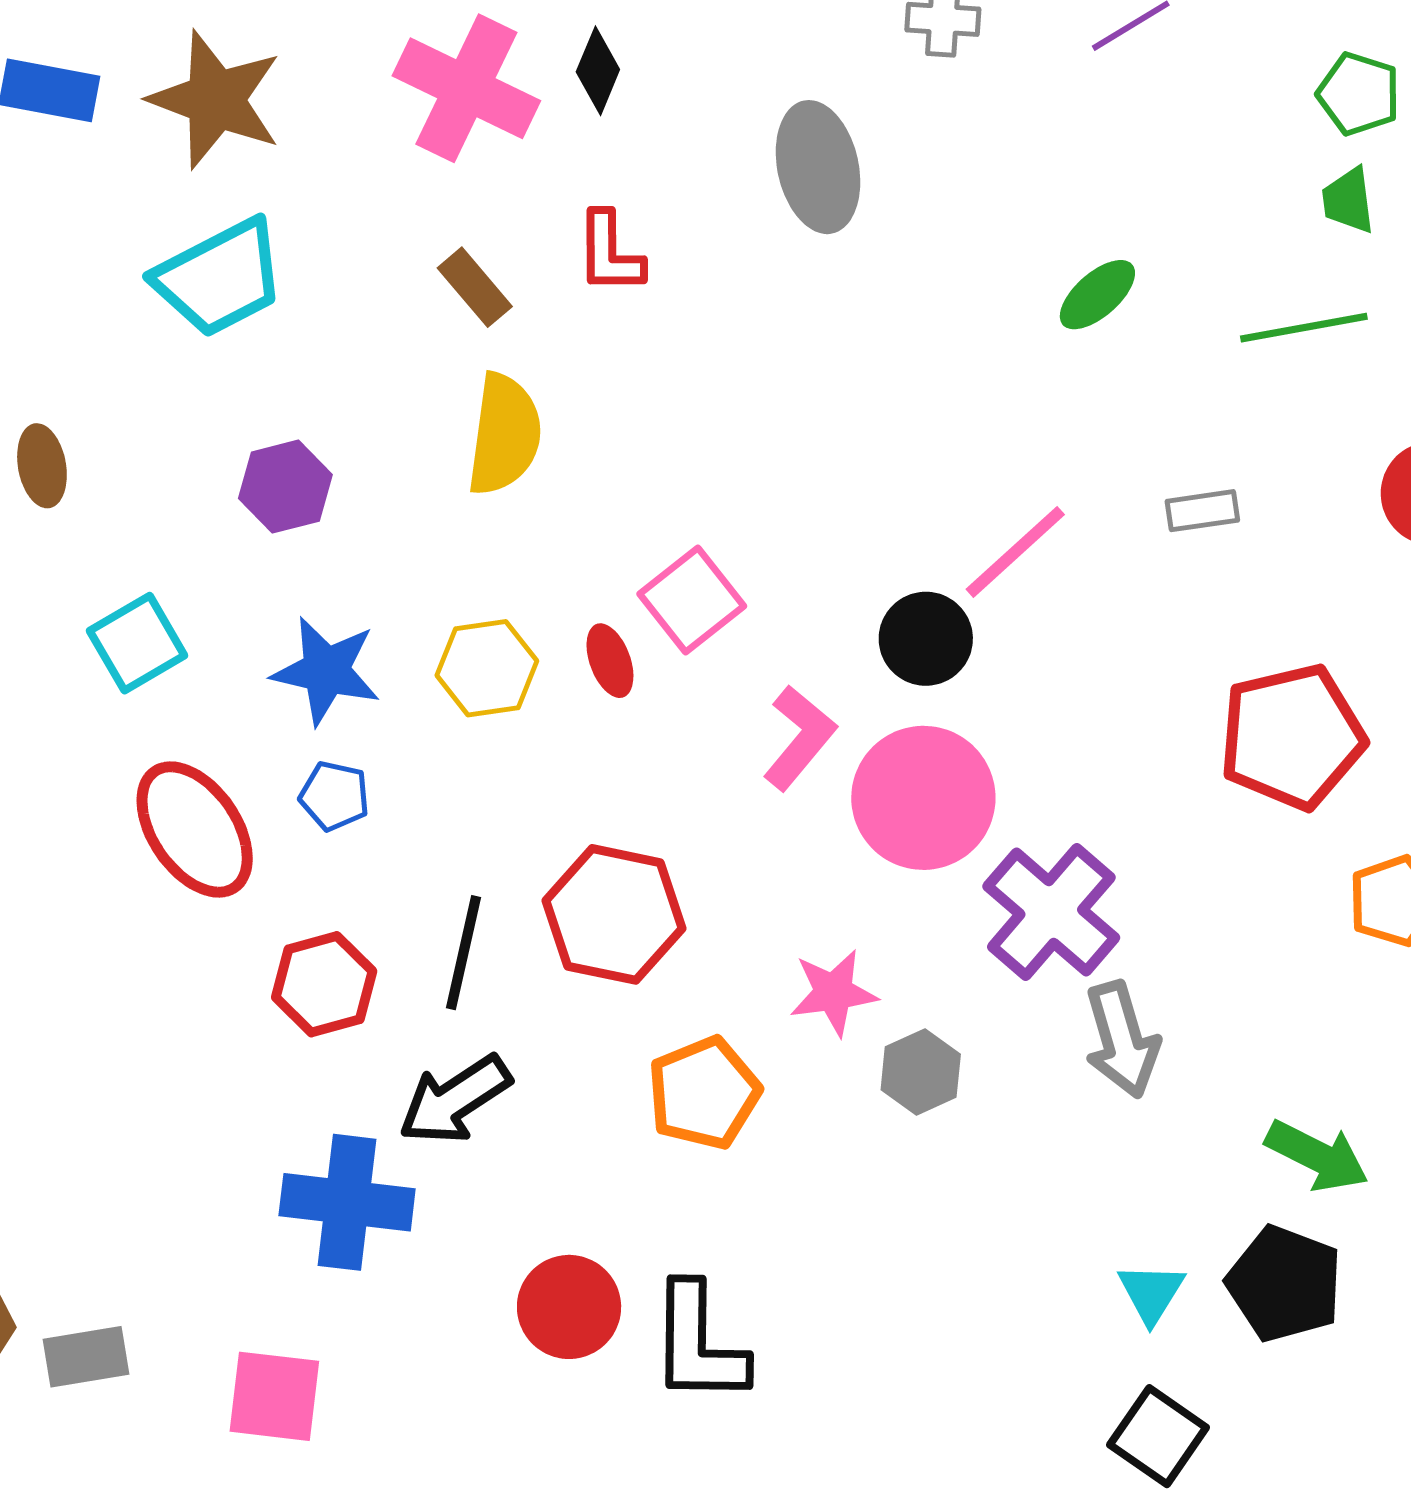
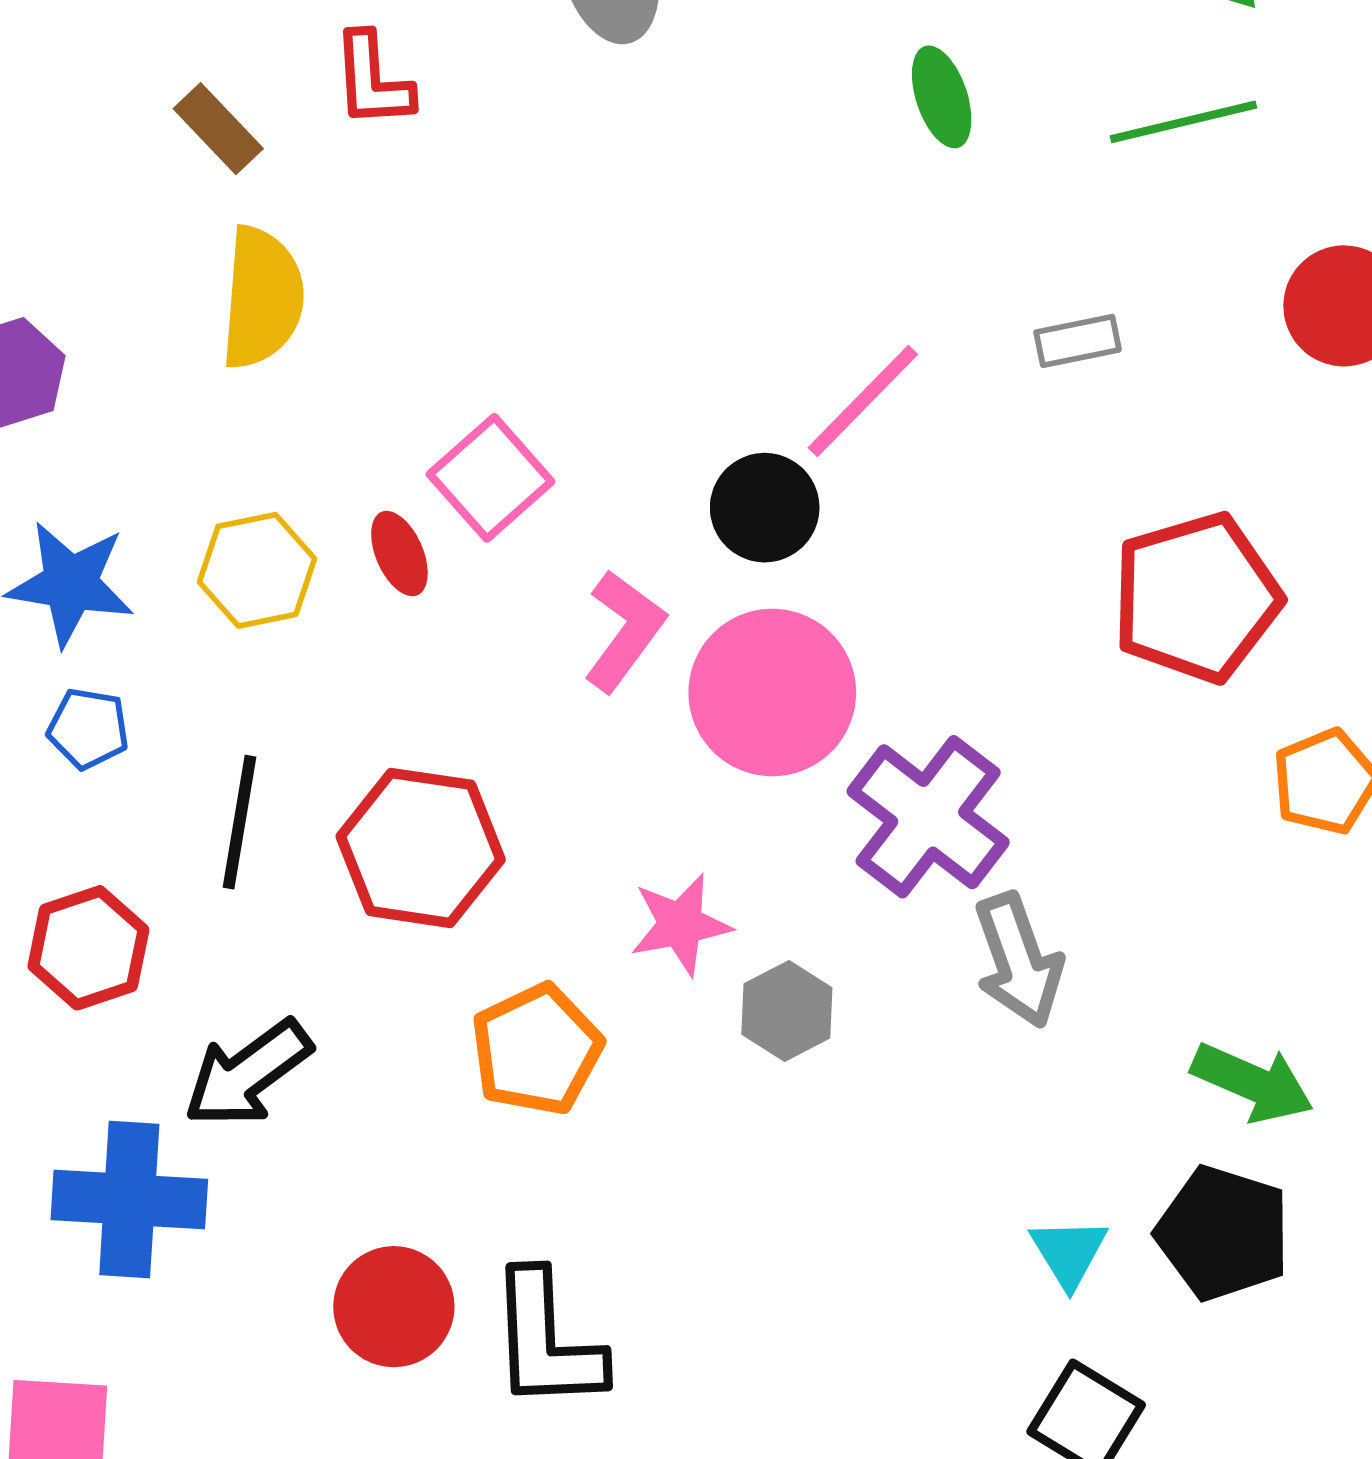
green ellipse: (1097, 295) -> (942, 97), turned -64
black line: (464, 953) -> (239, 822), moved

